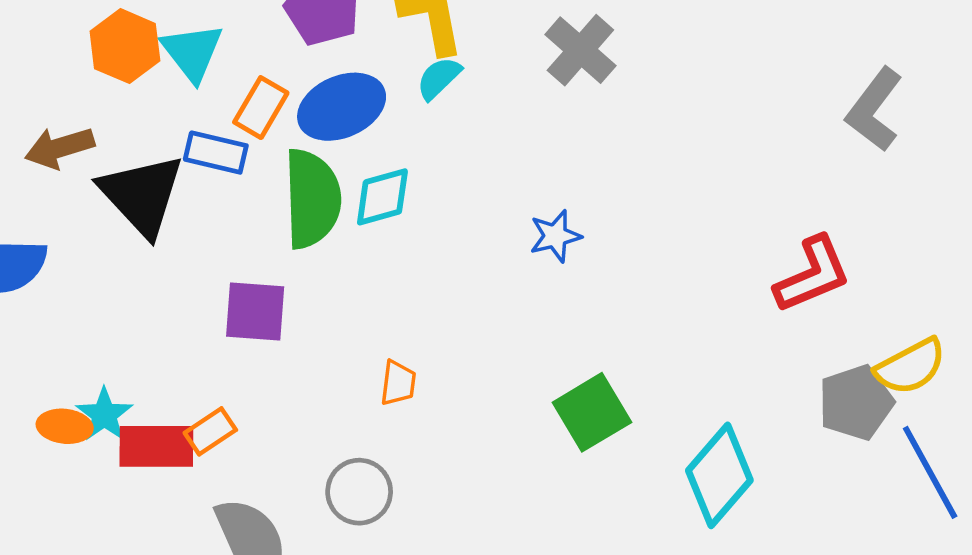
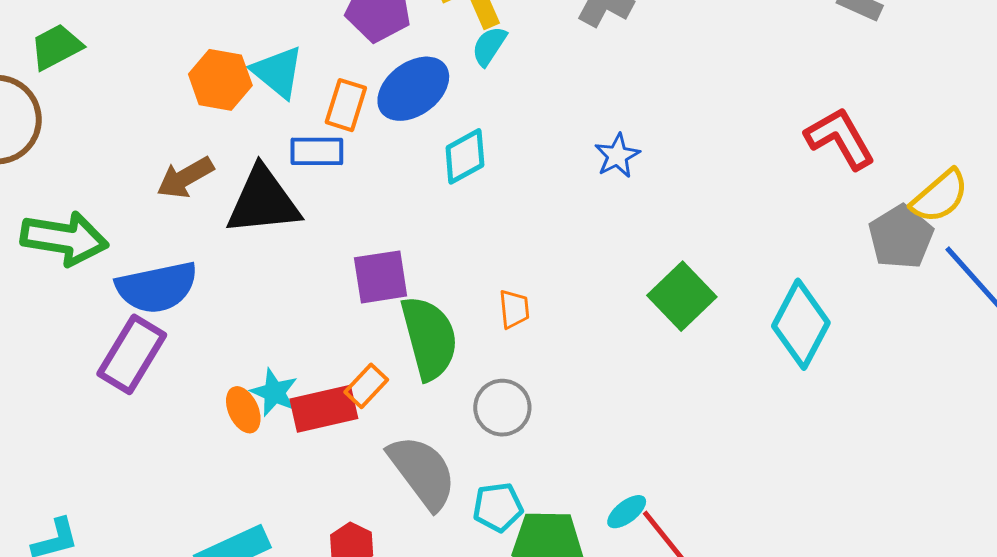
black triangle: (142, 195) -> (263, 201), turned -40
green semicircle: (312, 199) -> (429, 338), moved
red L-shape: (812, 275) -> (840, 138), turned -84
orange ellipse: (65, 426) -> (243, 410), turned 72

